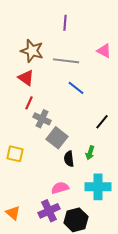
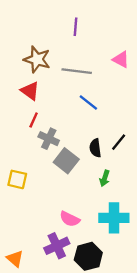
black semicircle: (69, 159) -> (95, 148), moved
pink semicircle: (60, 188) -> (70, 219), turned -138
orange triangle: (13, 213) -> (15, 259), moved

